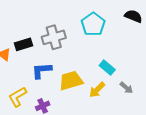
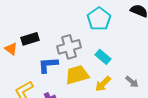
gray cross: (54, 37) -> (69, 47), moved
cyan rectangle: (107, 68) -> (103, 57), moved

